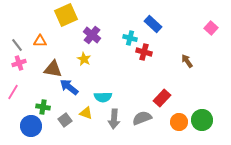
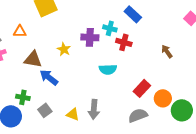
purple cross: (92, 35) -> (90, 37), moved, turned -36
cyan semicircle: (103, 97) -> (108, 69), moved
yellow triangle: (86, 113) -> (73, 114), moved
gray semicircle: (142, 118) -> (138, 115), moved
orange circle: (179, 122) -> (163, 98), moved

